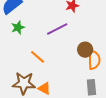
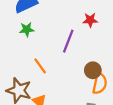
purple line: (57, 29) -> (68, 41), turned -55

